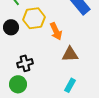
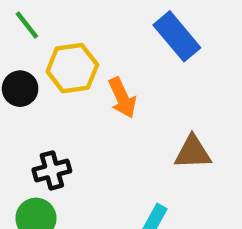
brown triangle: (70, 54) -> (193, 152), moved

